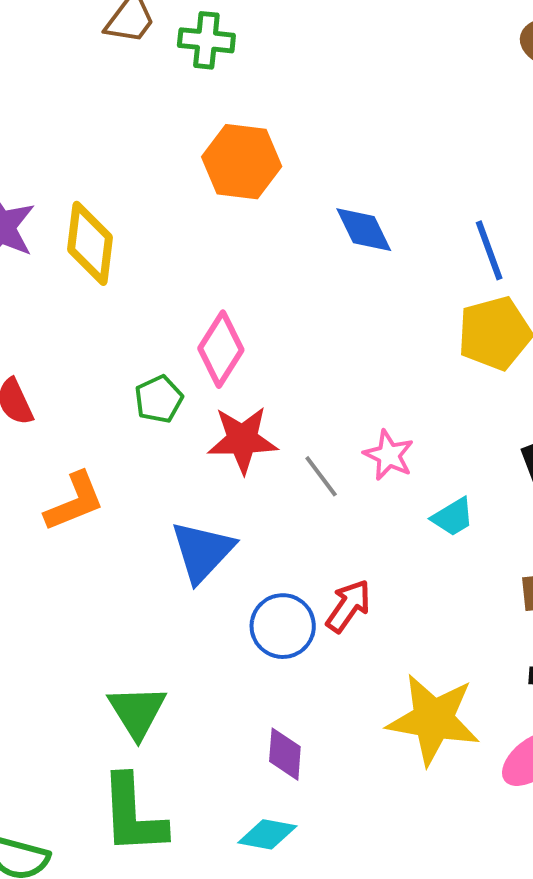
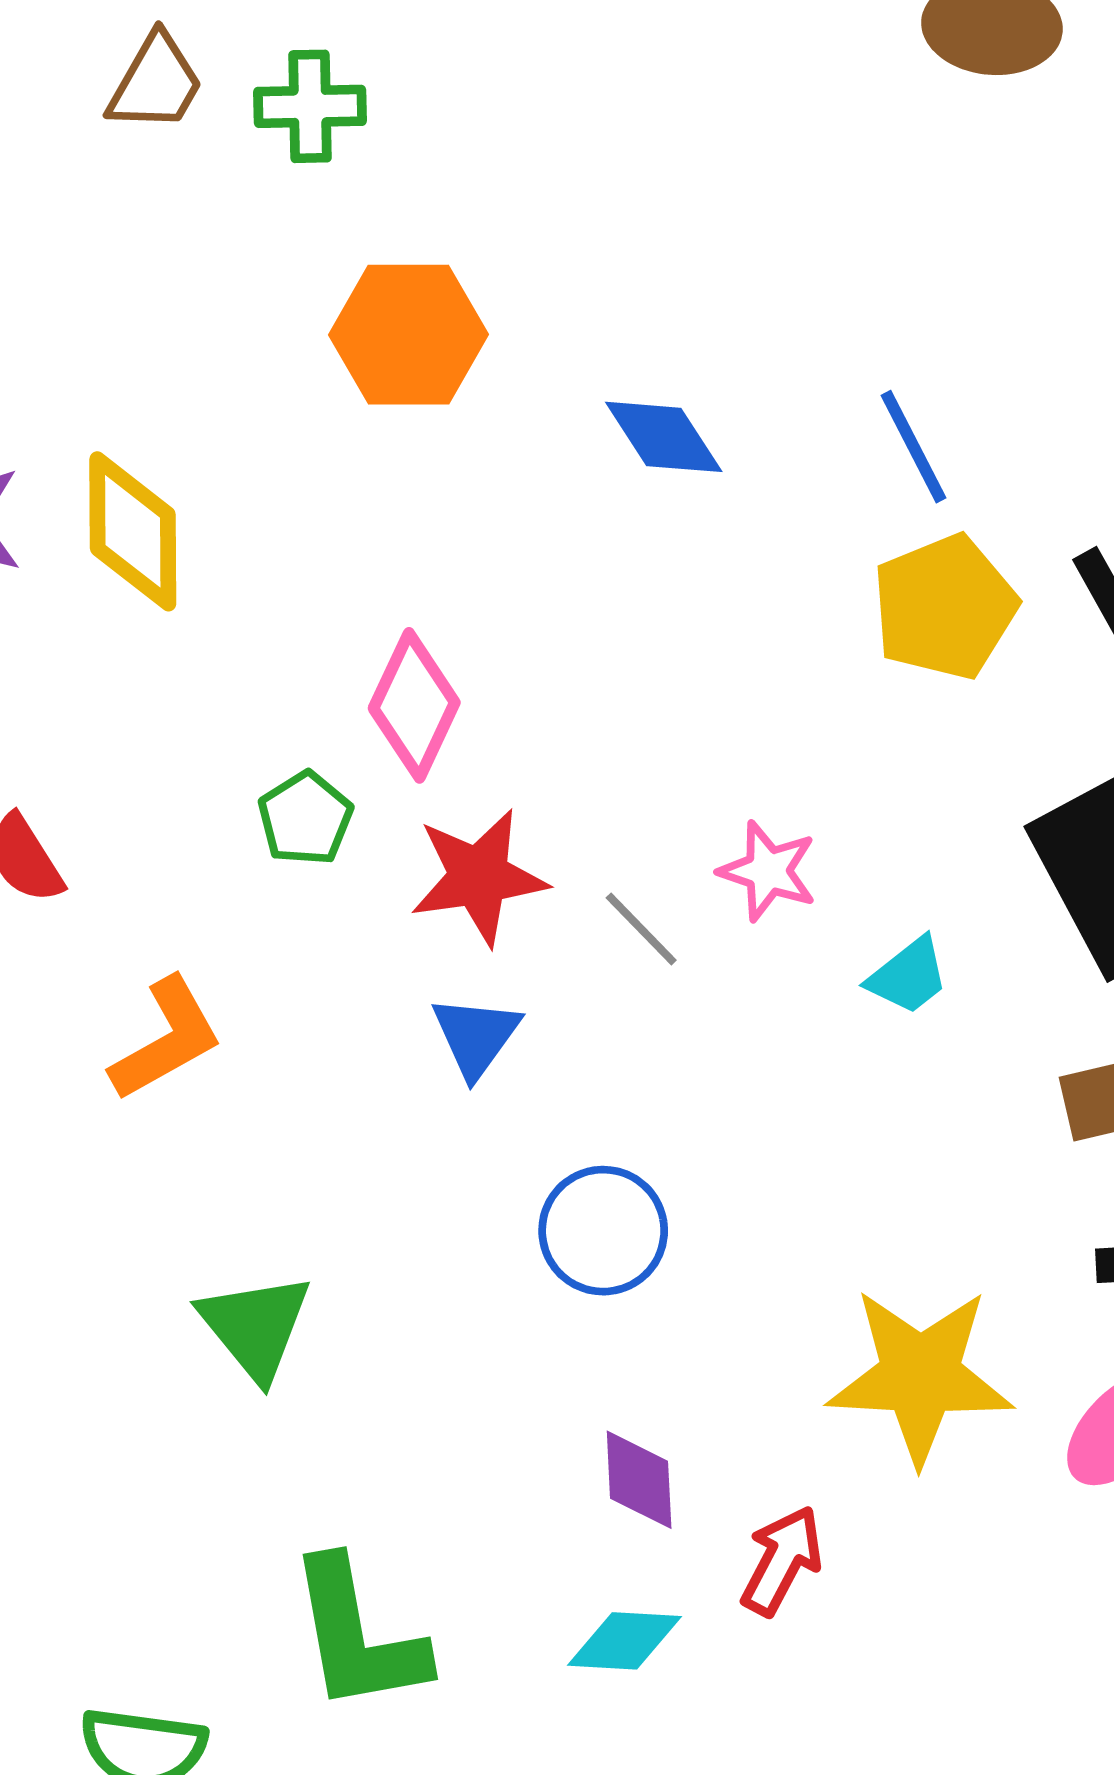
blue triangle: (202, 551) -> (476, 1036), moved, size x0.7
red arrow: (348, 606) -> (782, 1561), moved
green triangle: (137, 712) -> (255, 1326), moved

